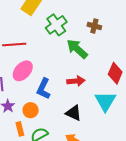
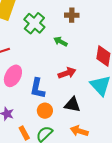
green arrow: (77, 49) -> (61, 42), size x0.6
orange circle: (31, 110) -> (45, 111), moved

